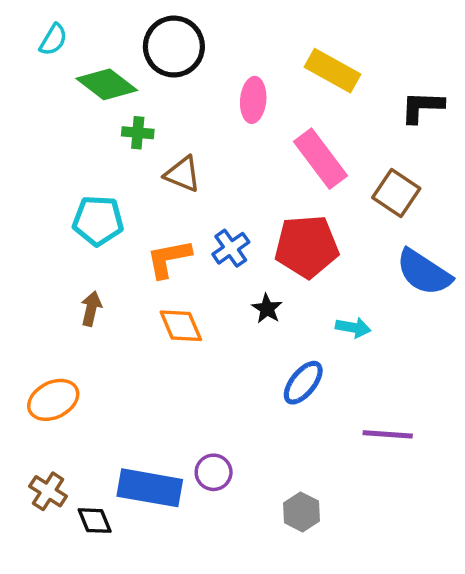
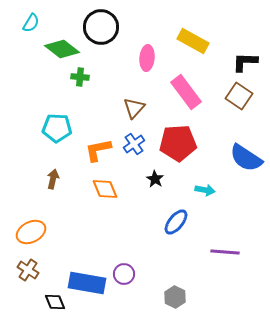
brown triangle: (183, 174) -> (134, 108), moved, turned 50
brown square: (396, 193) -> (239, 96), moved
brown cross: (48, 491) -> (28, 270), moved

